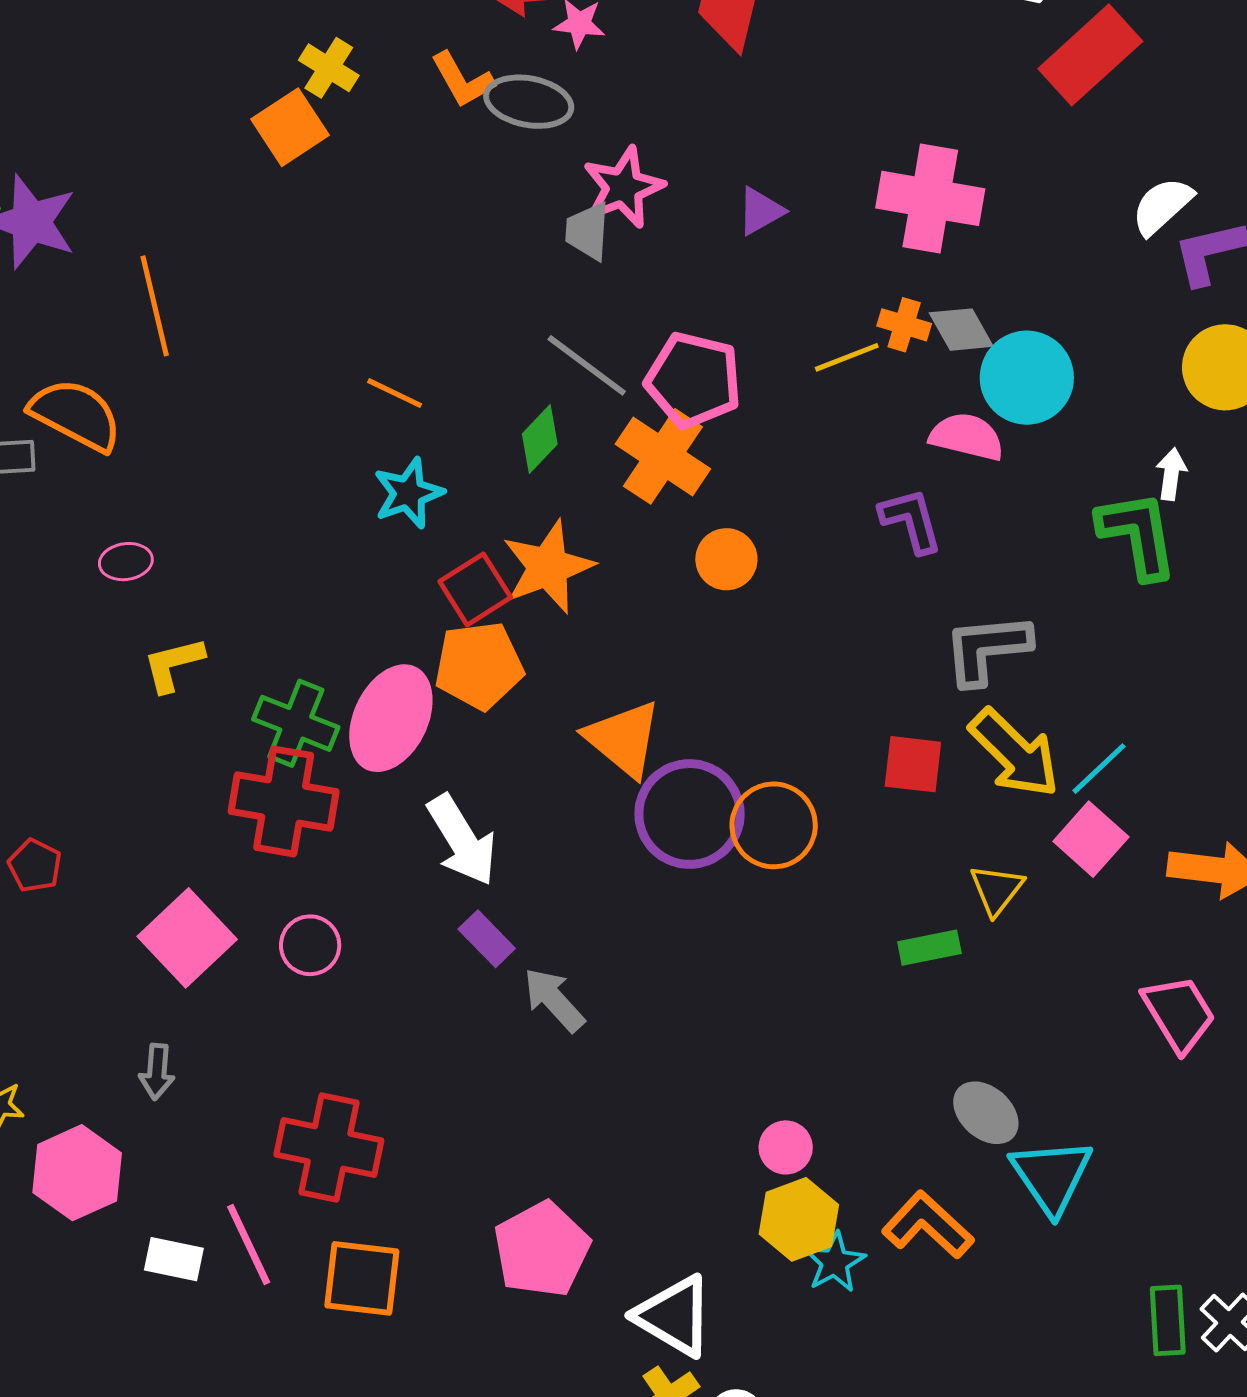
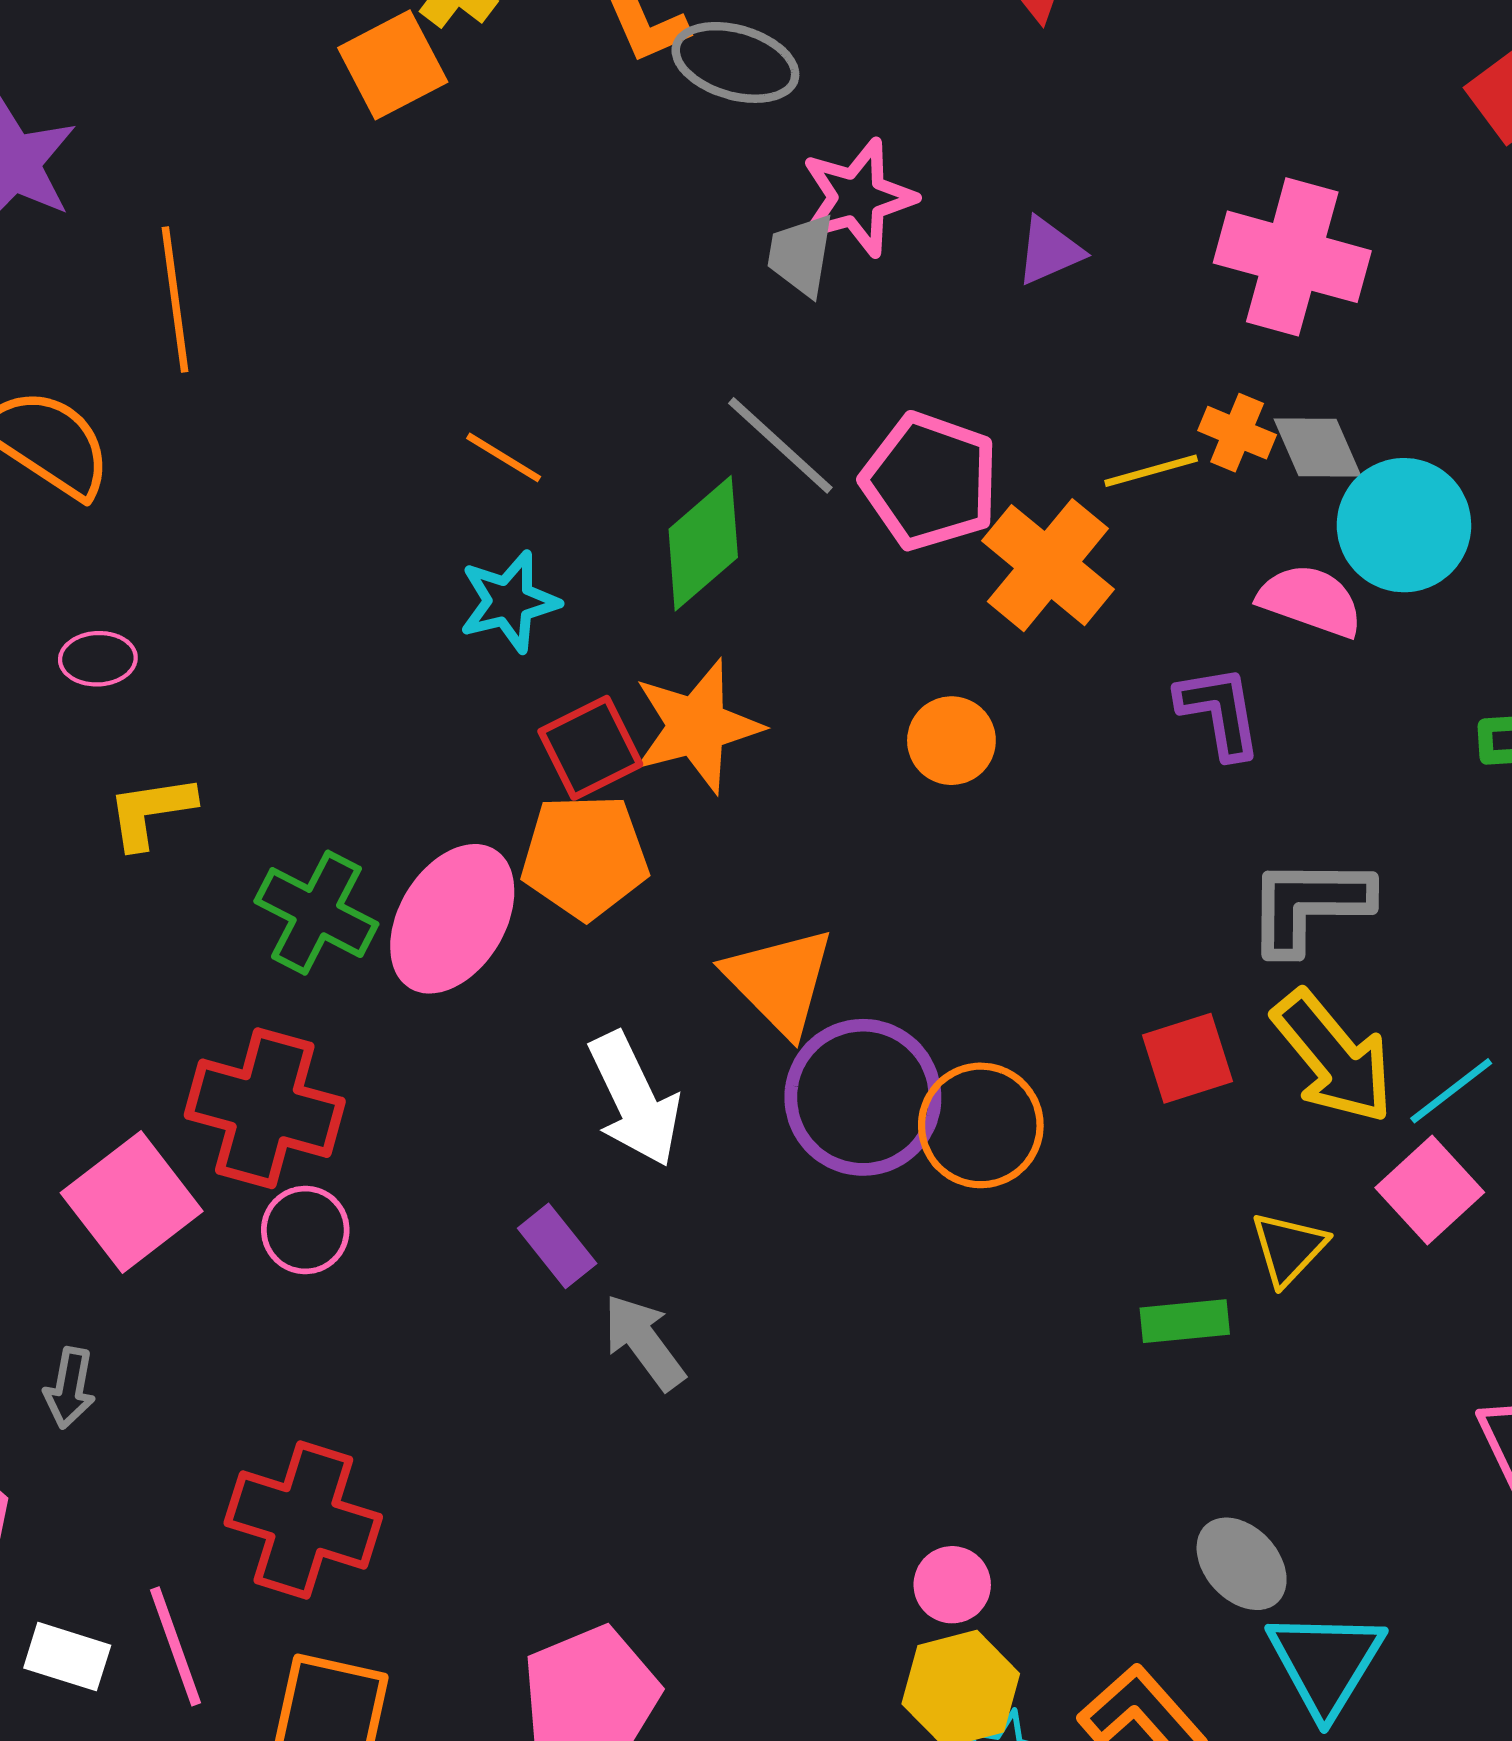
green diamond: (540, 439) -> (703, 543), size x1.4
orange cross: (663, 456) -> (1048, 565), moved
red square: (913, 764) -> (1187, 1058), turned -30
red cross: (284, 801) -> (265, 1108), moved
white arrow: (462, 840) -> (634, 1099), moved

